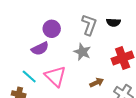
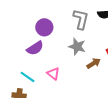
pink triangle: (55, 76) -> (53, 74), size x0.6
brown arrow: (97, 83) -> (94, 63), moved

